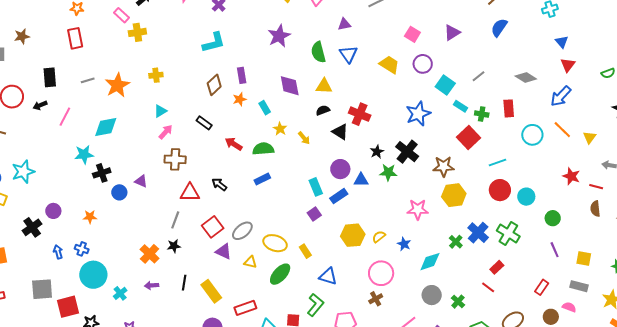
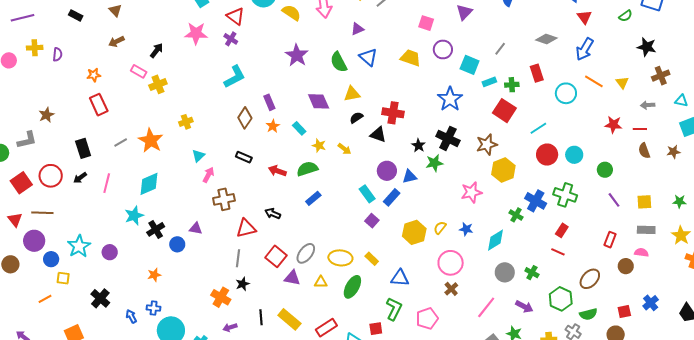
cyan rectangle: (461, 106) -> (489, 82), turned -40
purple circle: (53, 211) -> (110, 252), moved

